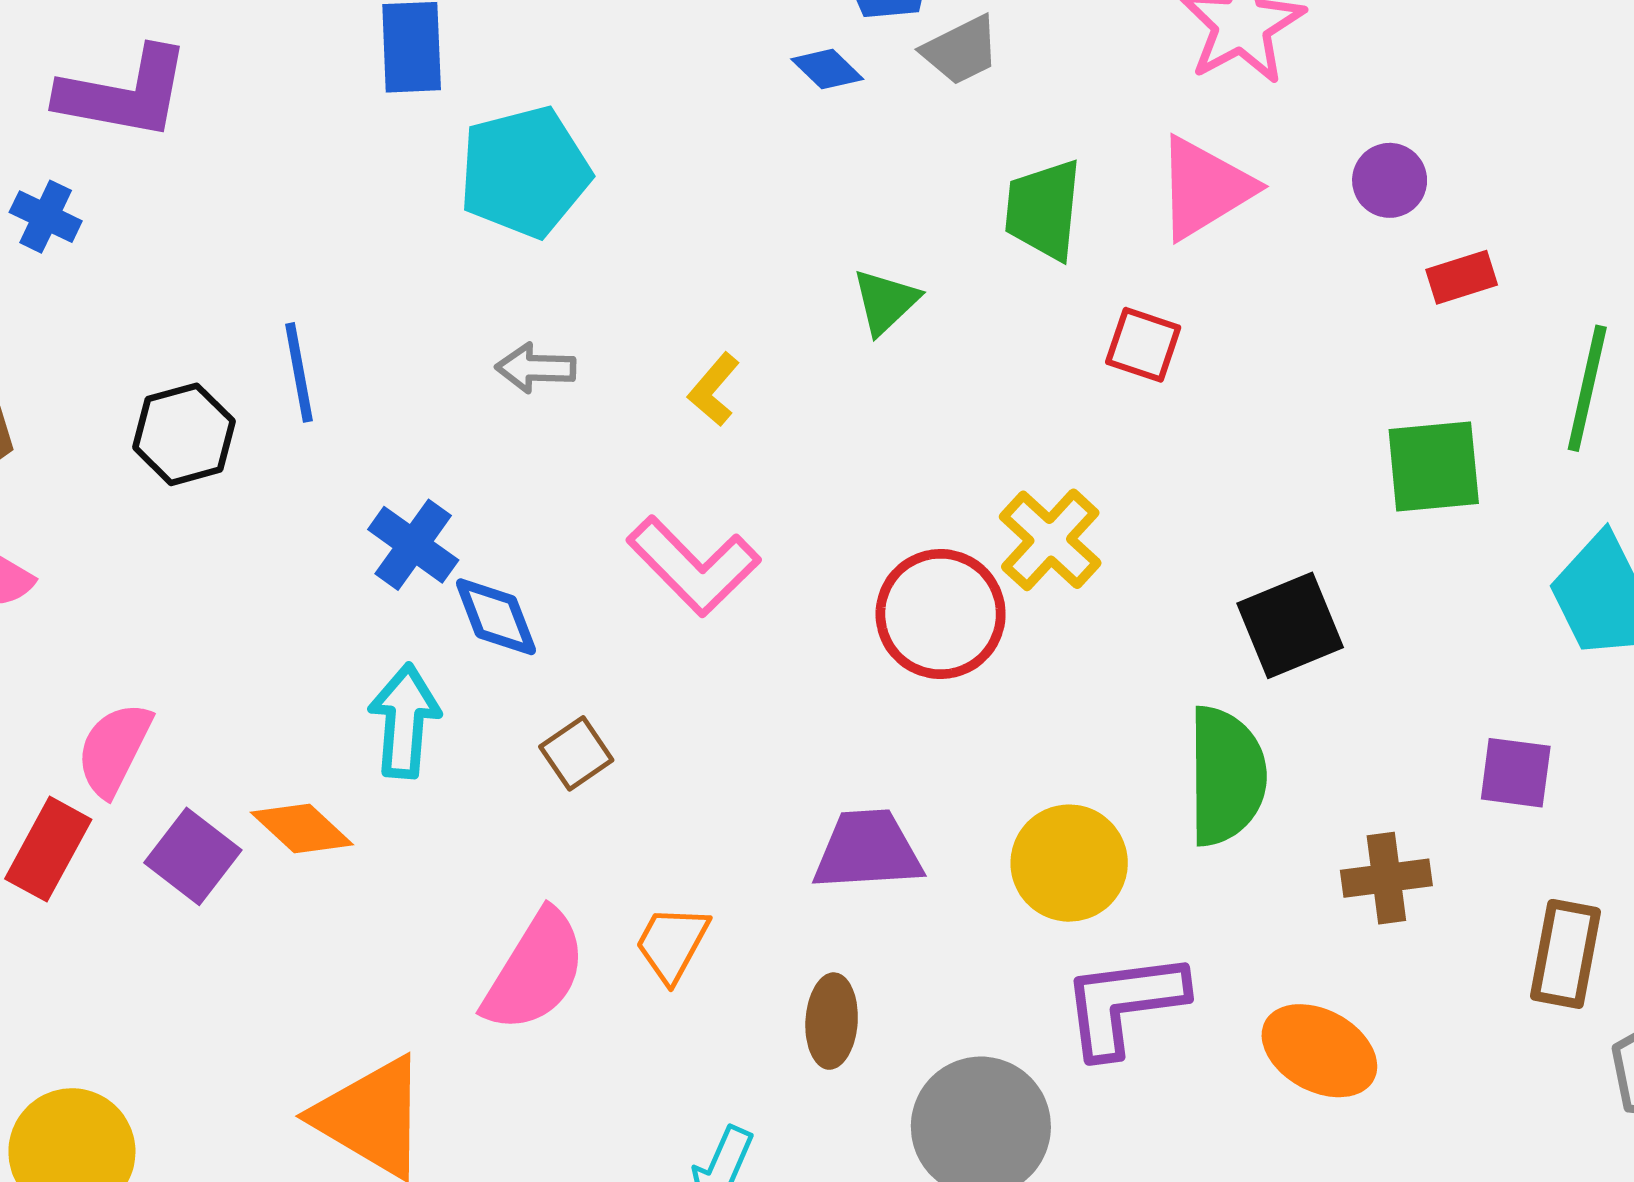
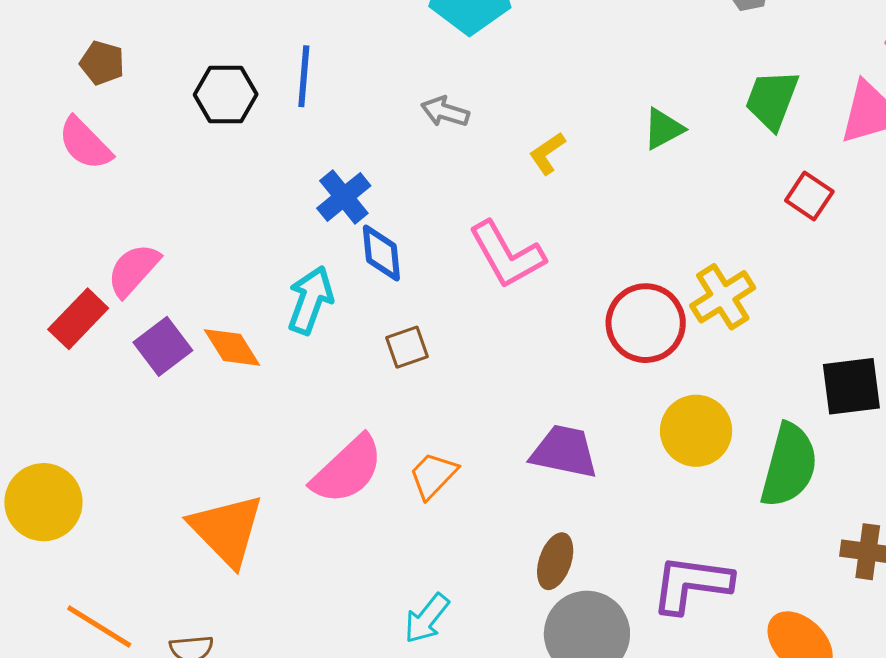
yellow circle: (1069, 863) -> (696, 431), moved
brown ellipse: (832, 1021) -> (555, 561), moved

